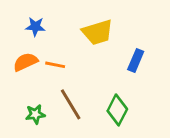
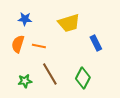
blue rectangle: (136, 61) -> (96, 43), turned -49
orange semicircle: (25, 62) -> (18, 44), turned -48

